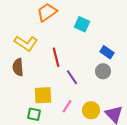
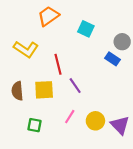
brown semicircle: (18, 67) -> (17, 91), moved
gray circle: (103, 71) -> (122, 42), moved
yellow square: (43, 95) -> (44, 90), moved

